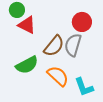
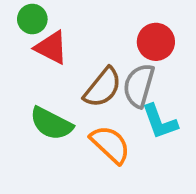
green semicircle: (27, 65) -> (51, 124), turned 55
cyan L-shape: (84, 87) -> (160, 122), moved

